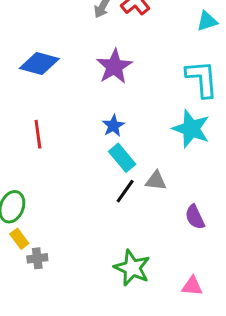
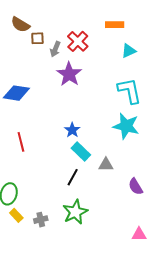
purple star: (114, 66) -> (69, 74), moved
black line: (125, 191) -> (73, 177), moved
gray cross: (37, 258) -> (41, 220), moved
green star: (132, 268) -> (75, 212), moved, turned 30

